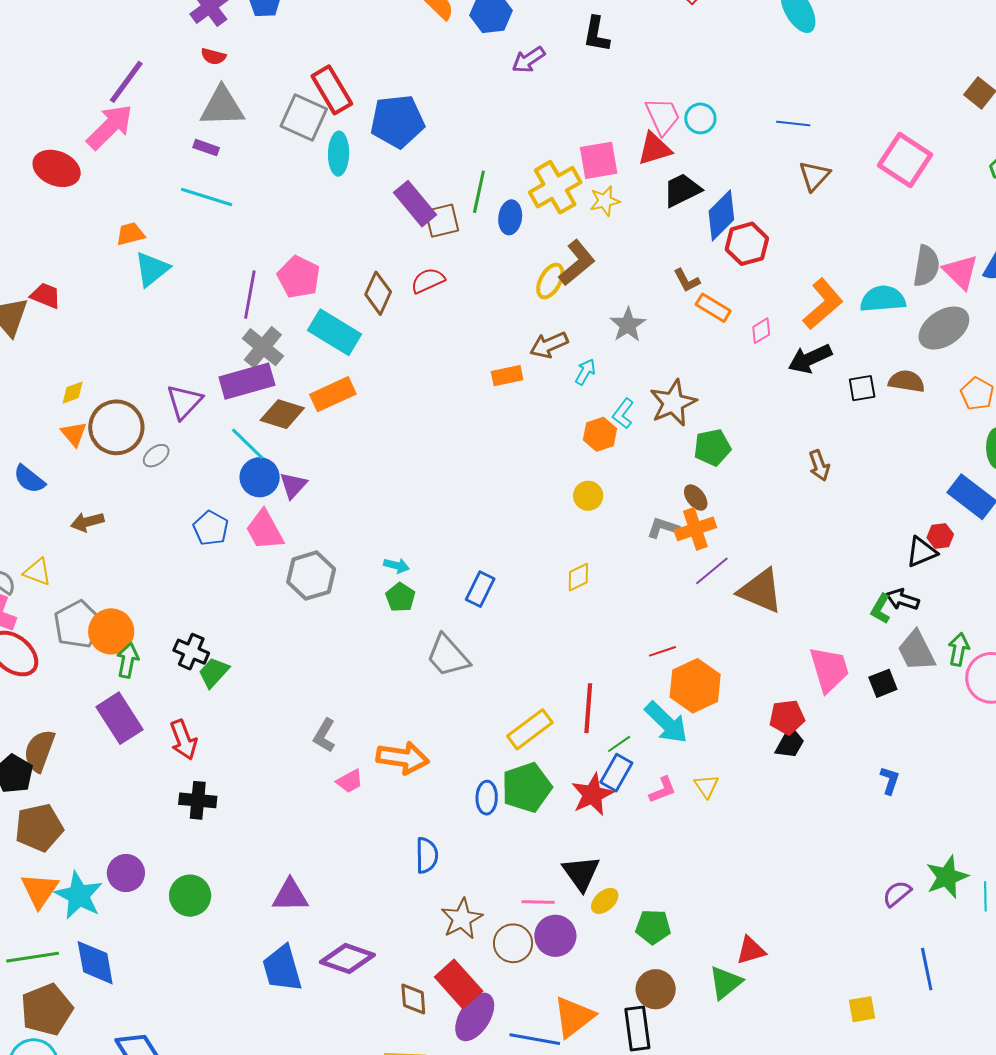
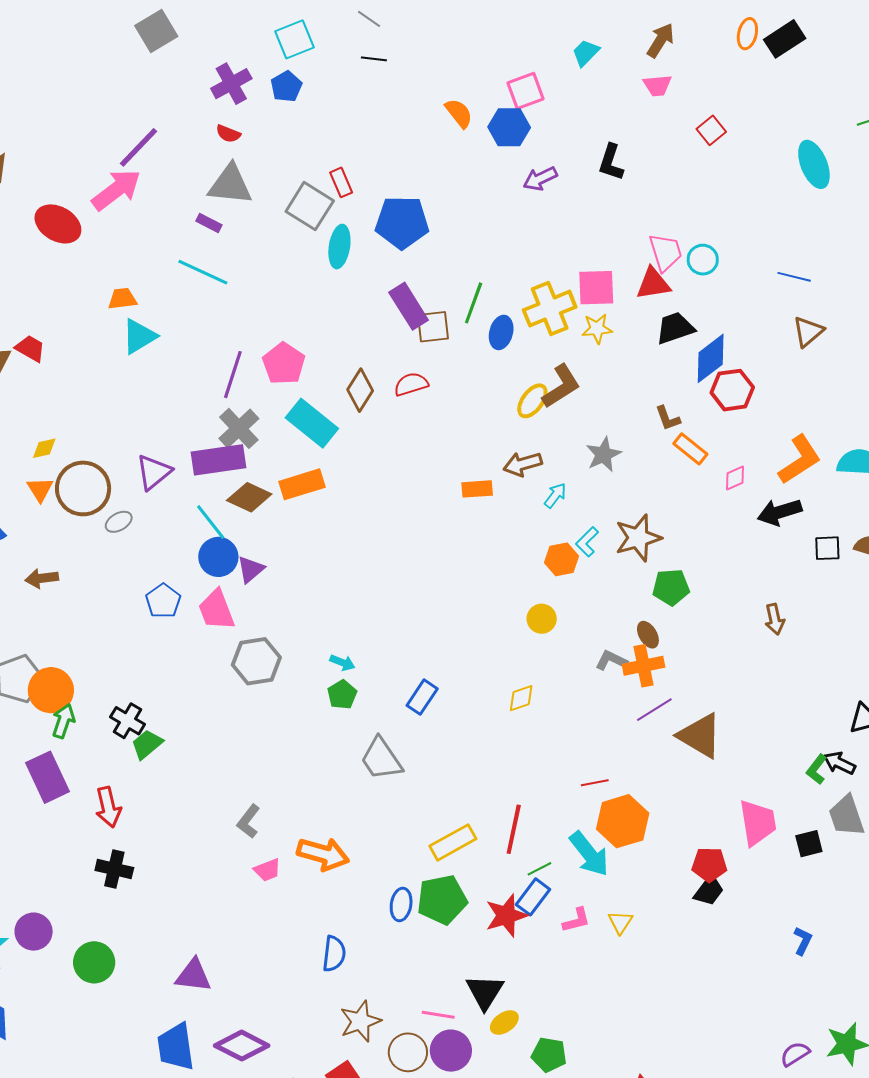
red rectangle: (332, 90) -> (341, 182), size x0.6

